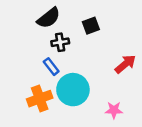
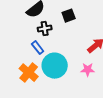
orange cross: (40, 99) -> (29, 73), turned -30
pink star: (114, 110) -> (88, 70), moved

